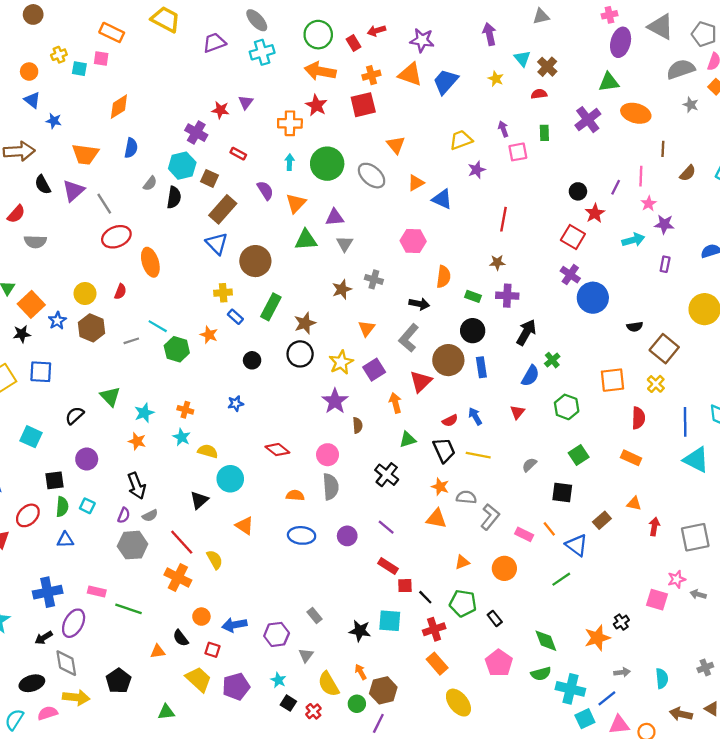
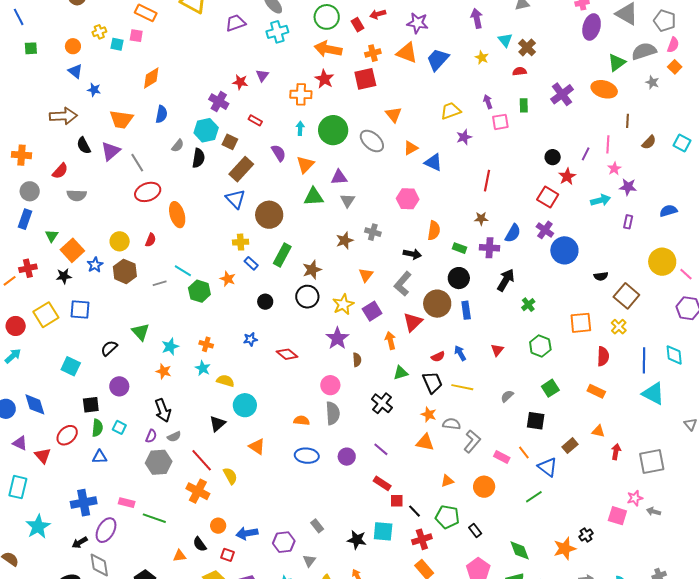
green triangle: (609, 82) -> (617, 63), moved, turned -30
blue semicircle: (530, 376) -> (513, 233), moved
red diamond: (277, 450) -> (287, 354), moved

